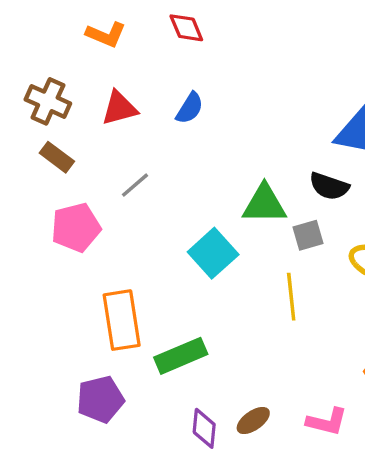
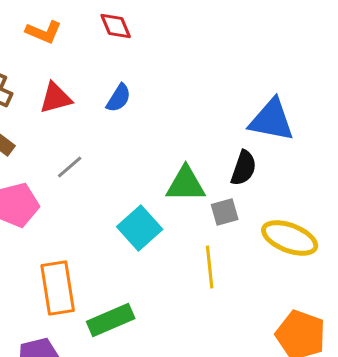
black semicircle: (329, 186) -> (244, 168), turned -90

